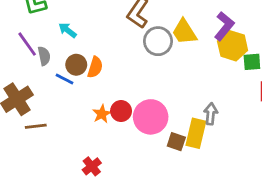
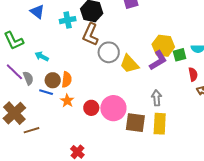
purple L-shape: (224, 26) -> (158, 60), moved, turned 30
yellow trapezoid: (184, 32) -> (129, 64), moved
orange star: (102, 114) -> (67, 101), moved
yellow rectangle: (196, 133) -> (160, 124), moved
brown square: (176, 142) -> (135, 123), size x1.5

